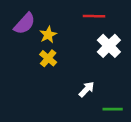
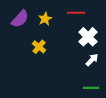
yellow star: (48, 35) -> (45, 19), moved
white arrow: (87, 89) -> (92, 60), moved

